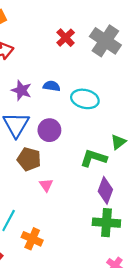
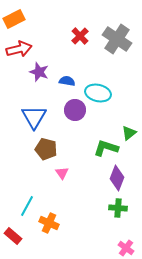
purple star: (21, 90) -> (39, 72), moved
purple circle: (49, 130) -> (75, 110), moved
green cross: (106, 223) -> (118, 208), size x0.7

